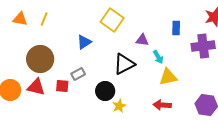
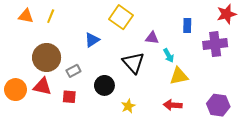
black triangle: (124, 64) -> (133, 63), turned -45
gray rectangle: (78, 74) -> (73, 71), moved
red square: (62, 86) -> (69, 97), moved
black circle: (105, 91) -> (104, 85), moved

